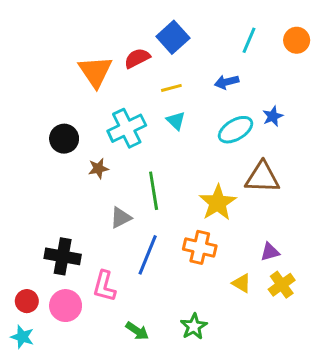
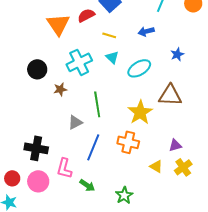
yellow line: (171, 88) -> (109, 35), turned 32
cyan ellipse: (236, 130) -> (139, 68), moved
green arrow: (137, 331) -> (87, 185), moved

